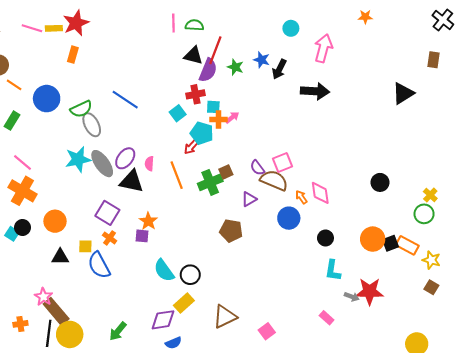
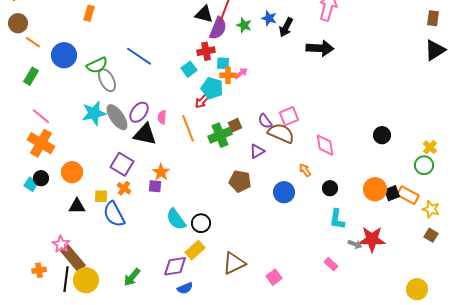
black triangle: (403, 93) -> (435, 50), moved
orange arrow: (301, 197) -> (305, 170), moved
blue circle: (289, 218) -> (284, 192), moved

